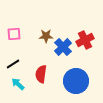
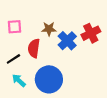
red semicircle: (41, 74) -> (34, 48), moved
blue circle: (76, 81) -> (49, 79), moved

